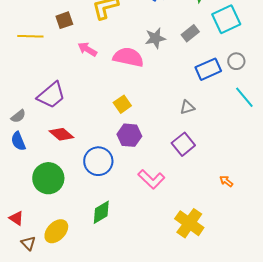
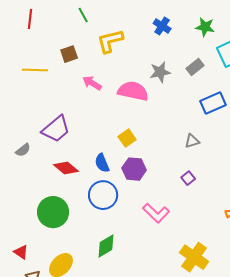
blue semicircle: (18, 141) -> (102, 163), moved
purple square: (183, 144) -> (188, 178), size x0.6

